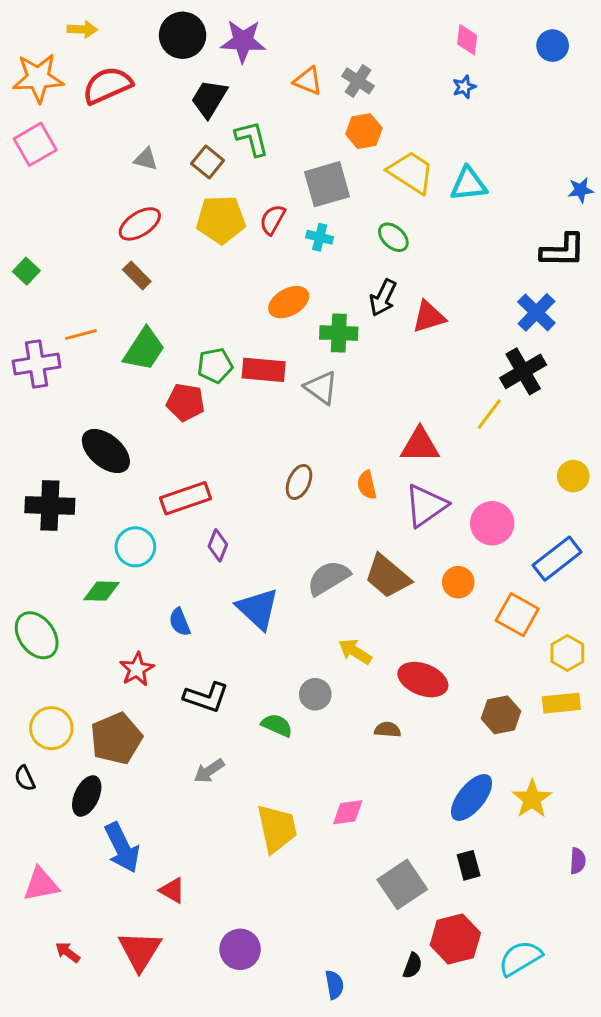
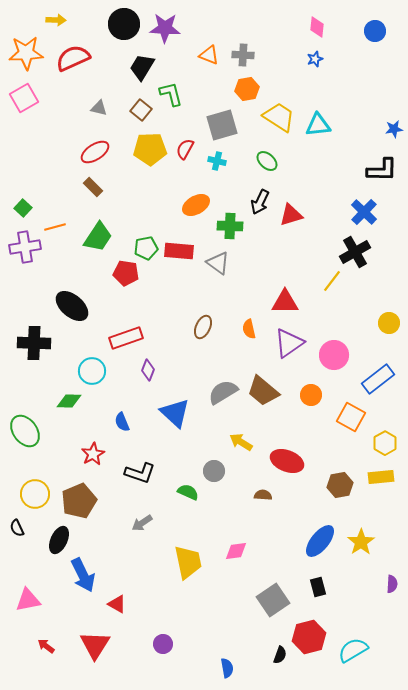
gray cross: (358, 81) -> (243, 55), turned -30
green square: (26, 271) -> (23, 208), moved
purple circle: (240, 949) -> (163, 644), size x0.7

